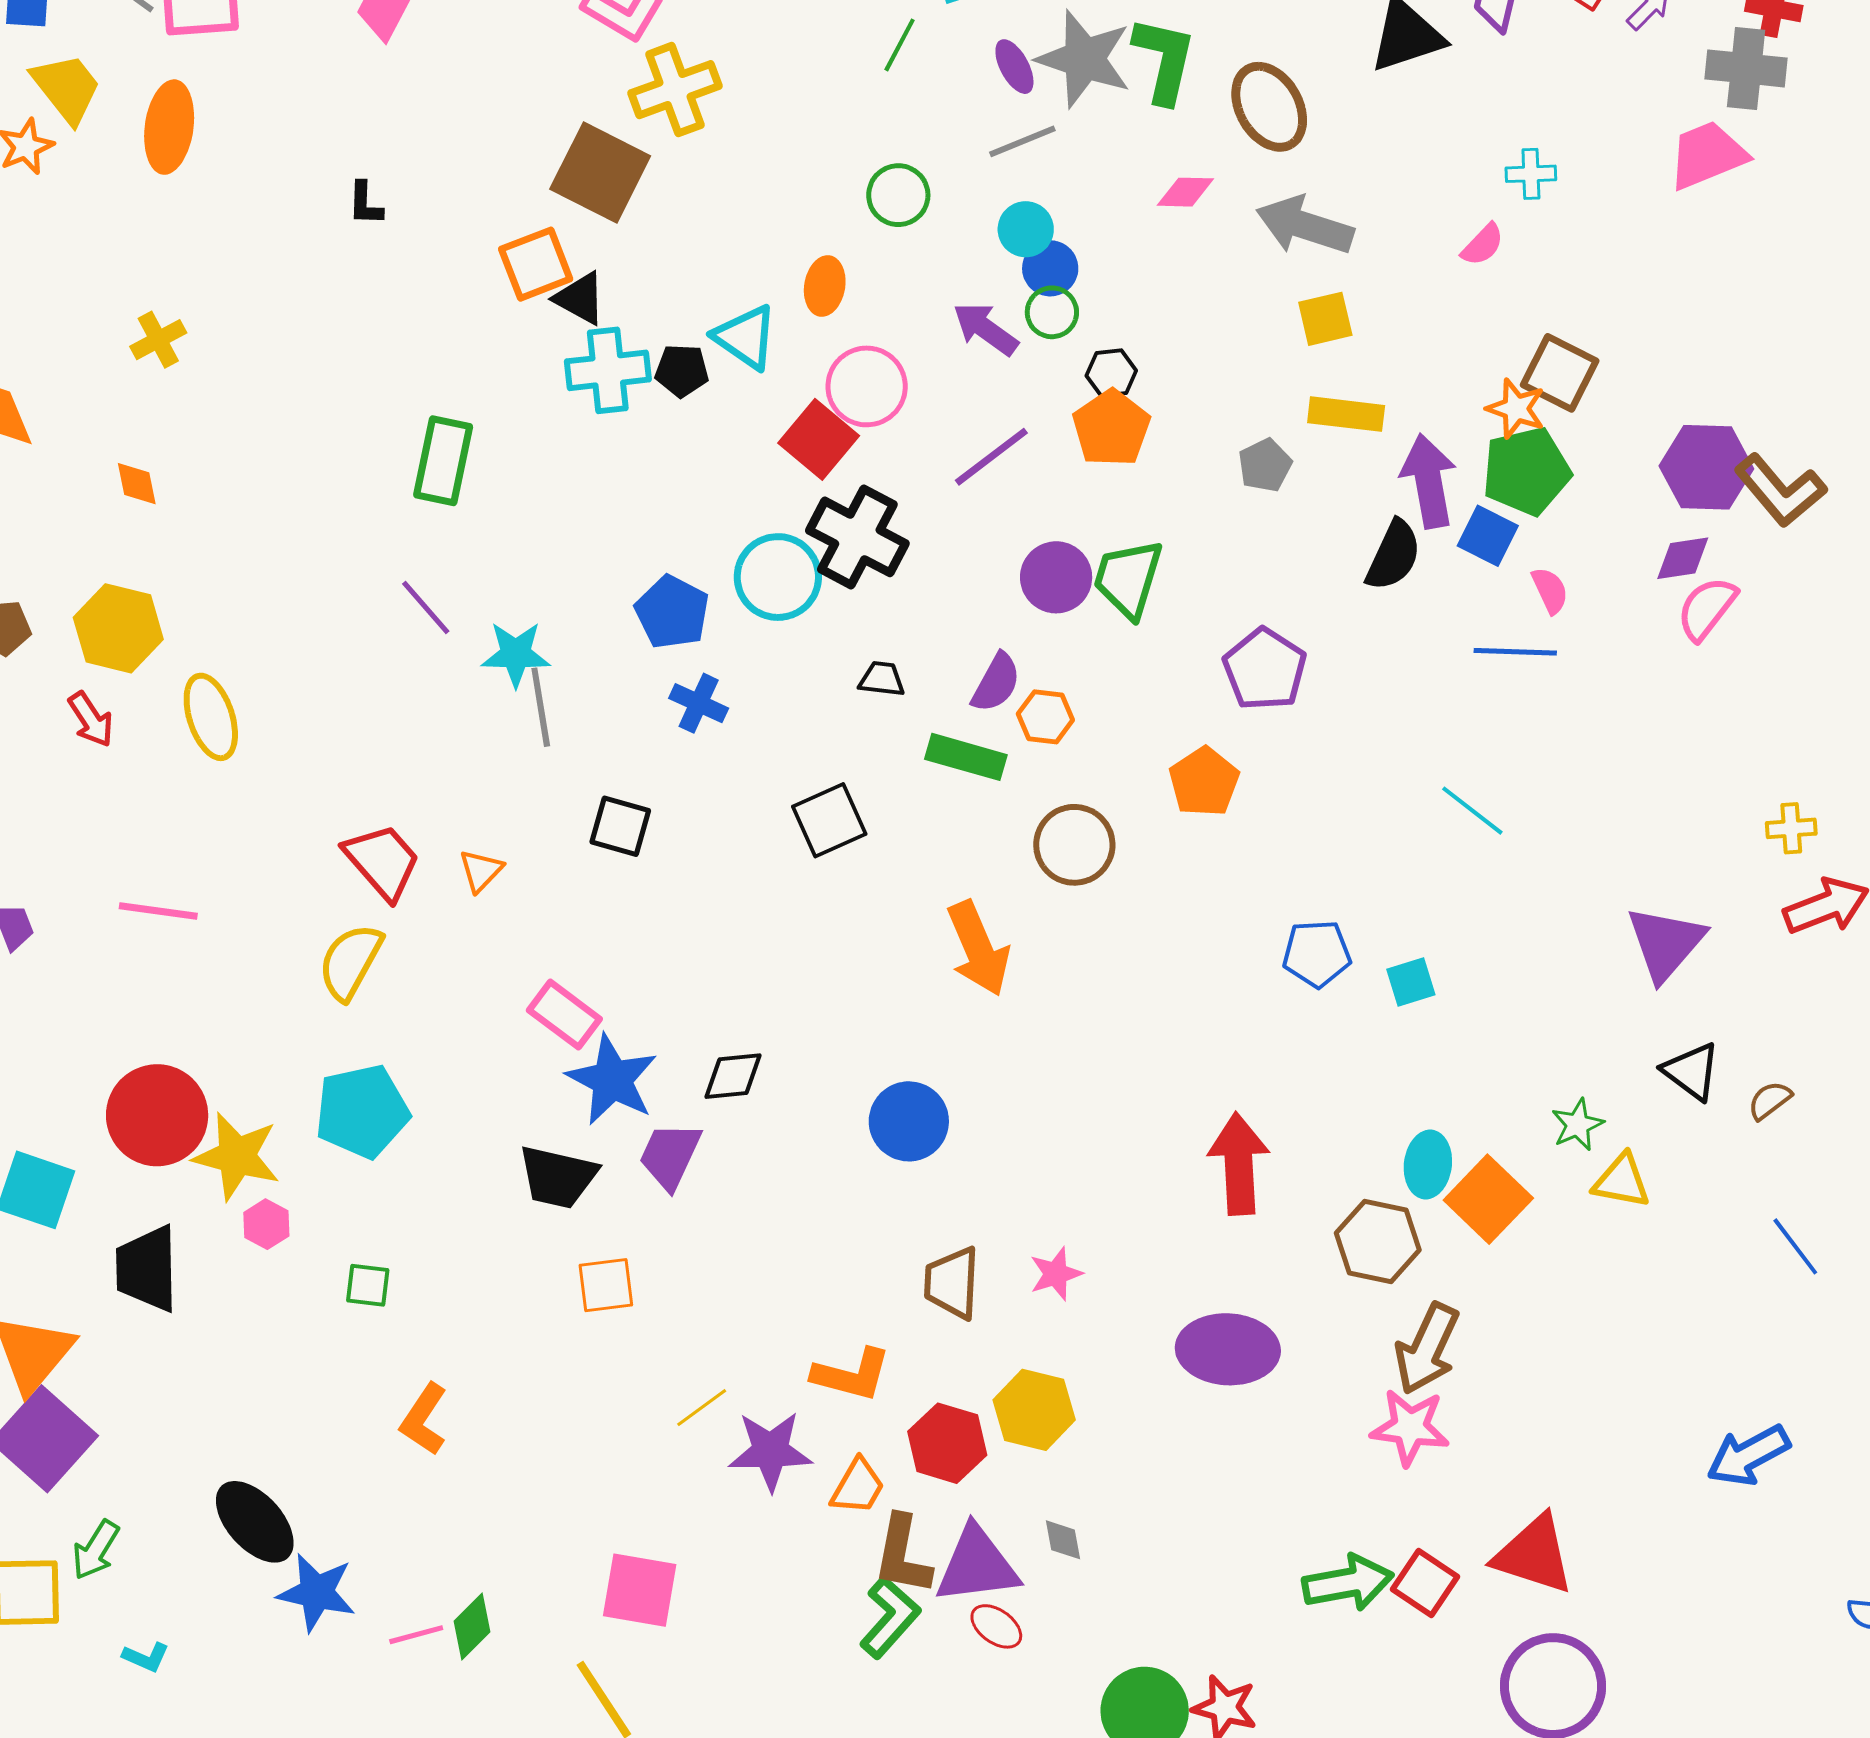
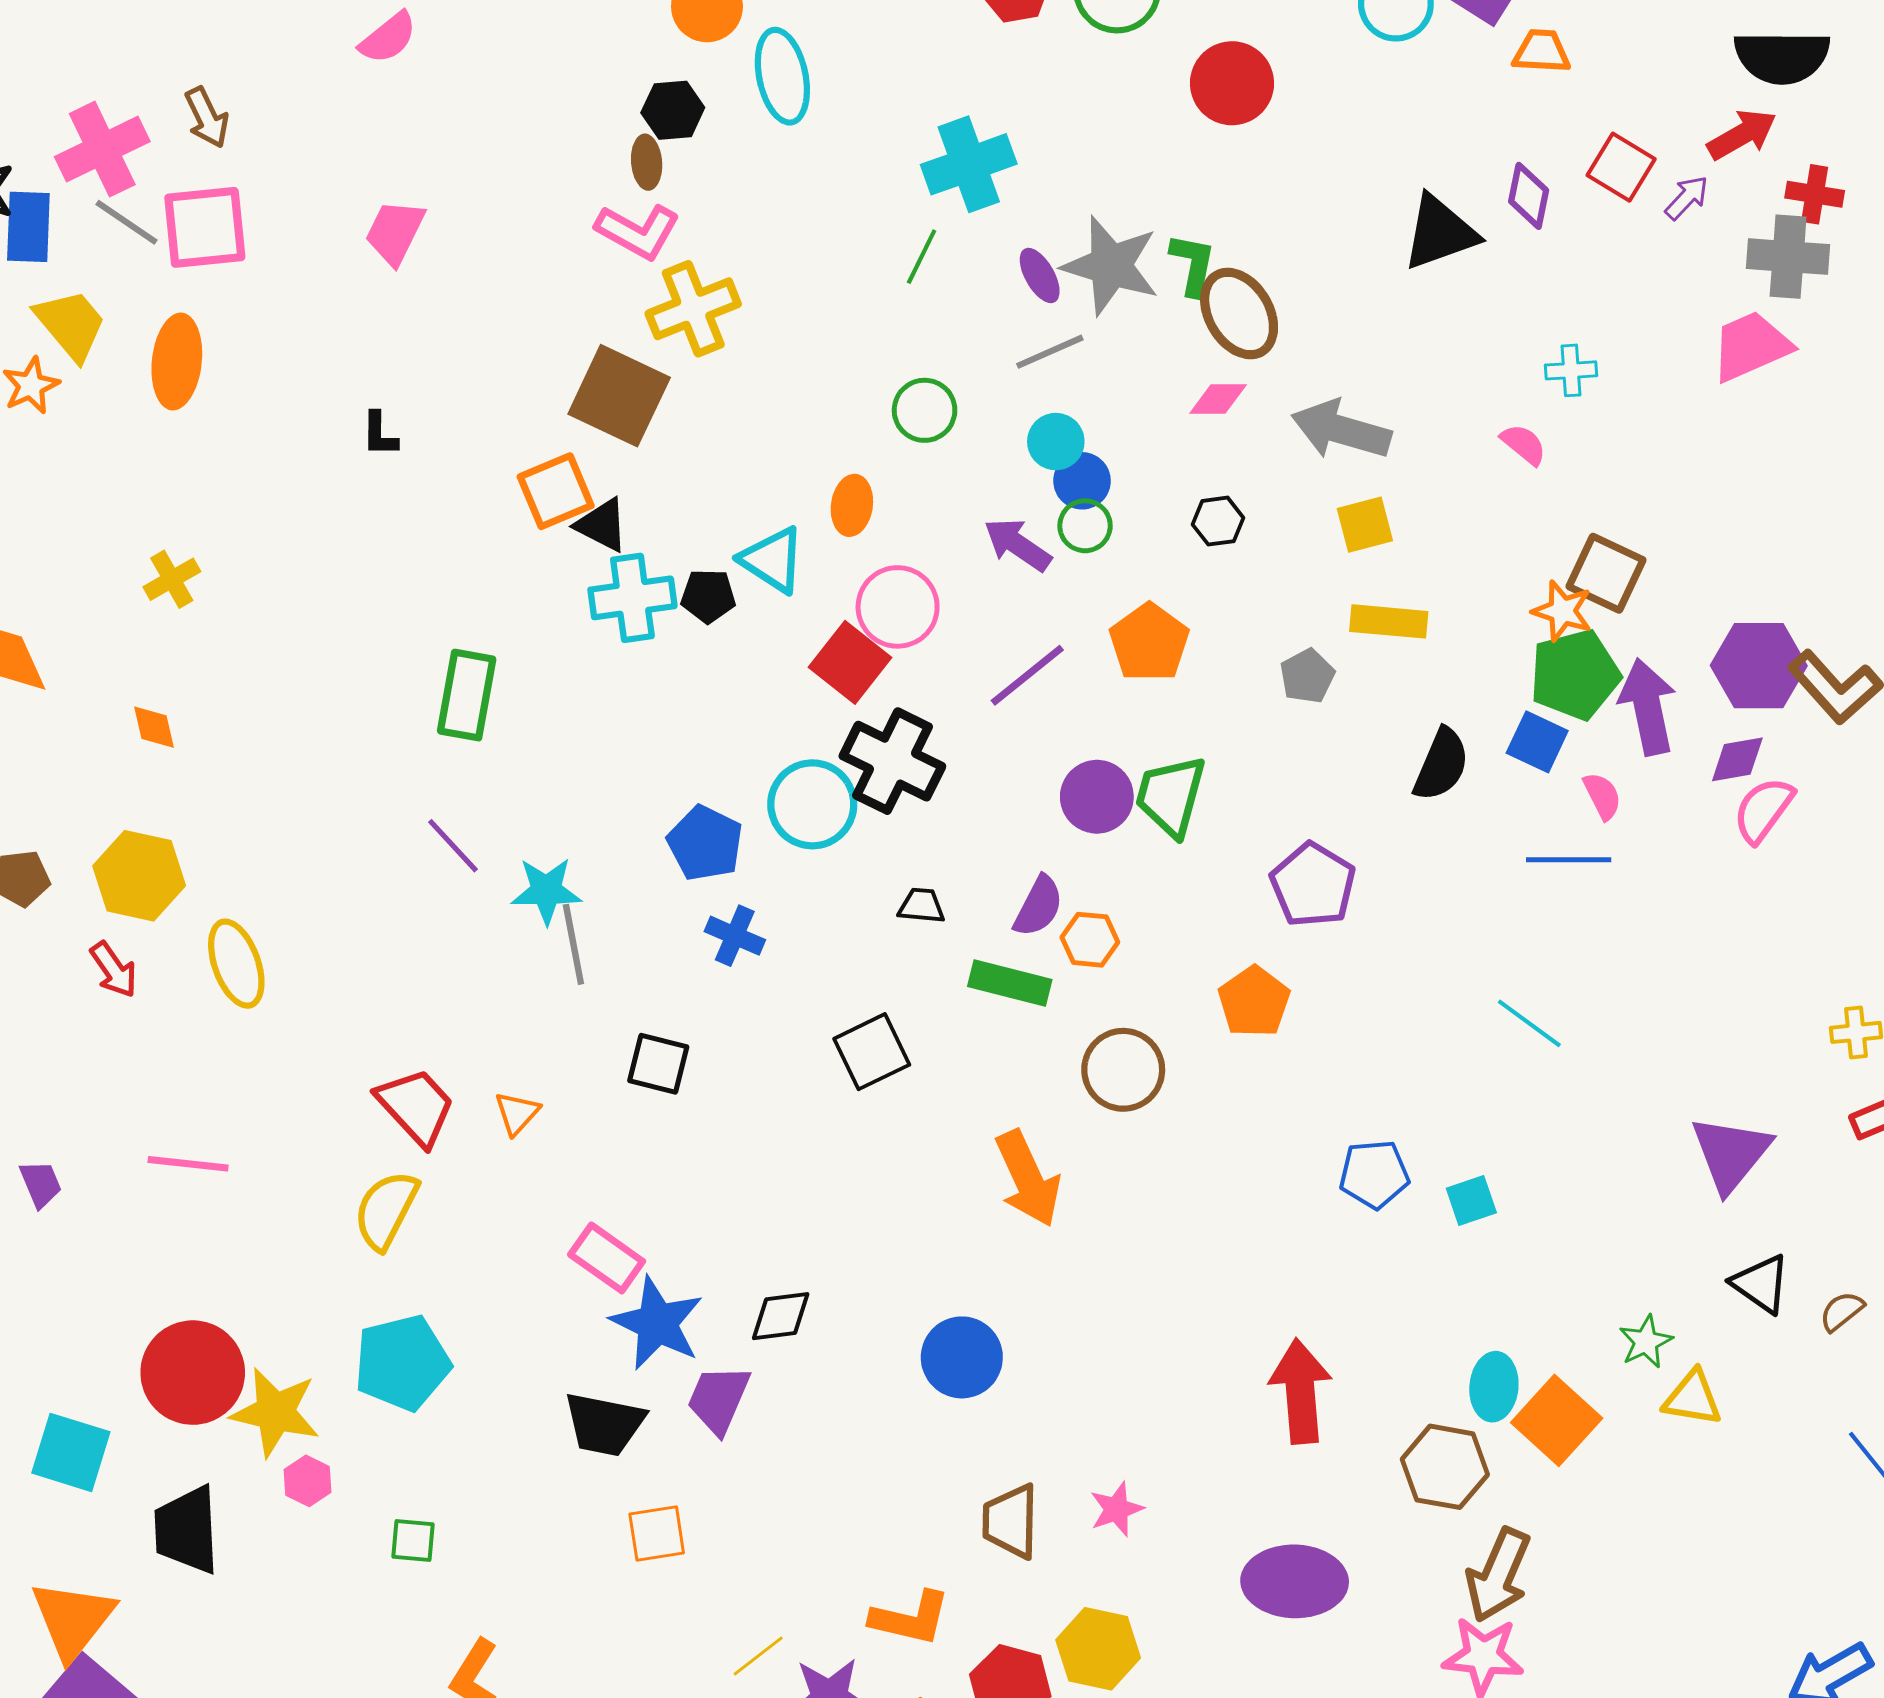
green L-shape: (1164, 60) -> (1193, 264), size x0.7
brown ellipse: (1269, 107) -> (1239, 314), moved
pink semicircle: (1483, 245) -> (1524, 444), turned -93
black hexagon: (1111, 373) -> (1218, 521), moved
purple arrow: (1429, 481) -> (1648, 707), moved

